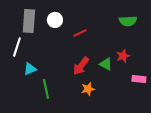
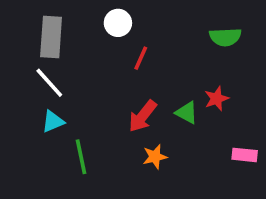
white circle: (55, 20) -> (118, 23), moved
red line: (80, 33) -> (141, 58), turned -40
white line: (17, 47) -> (49, 83), moved, turned -60
pink rectangle: (139, 79) -> (245, 155), moved

